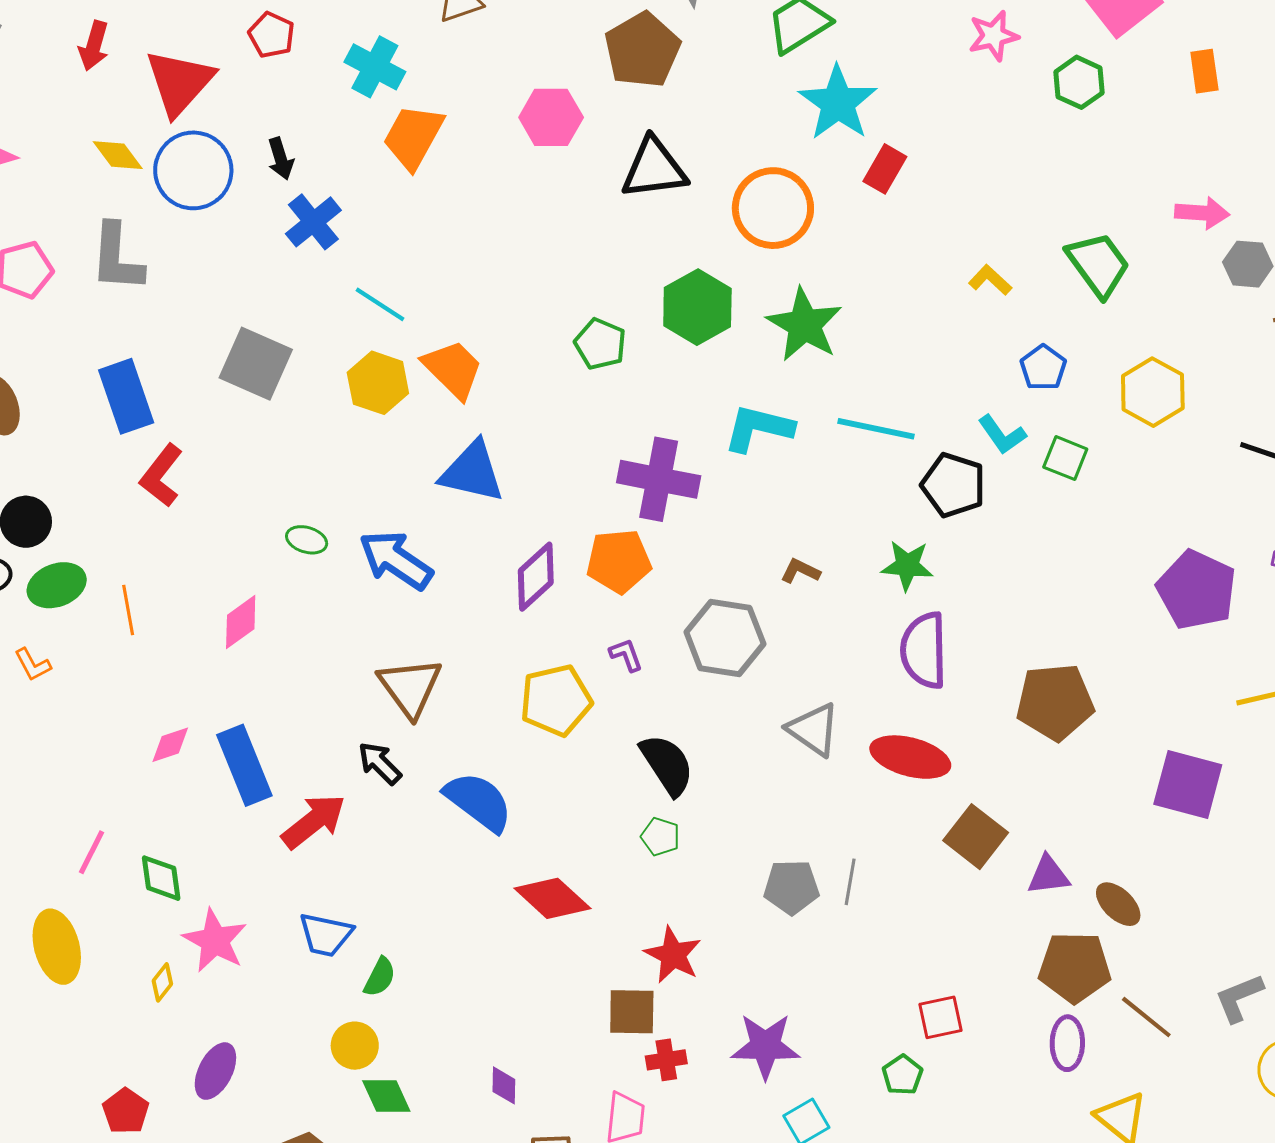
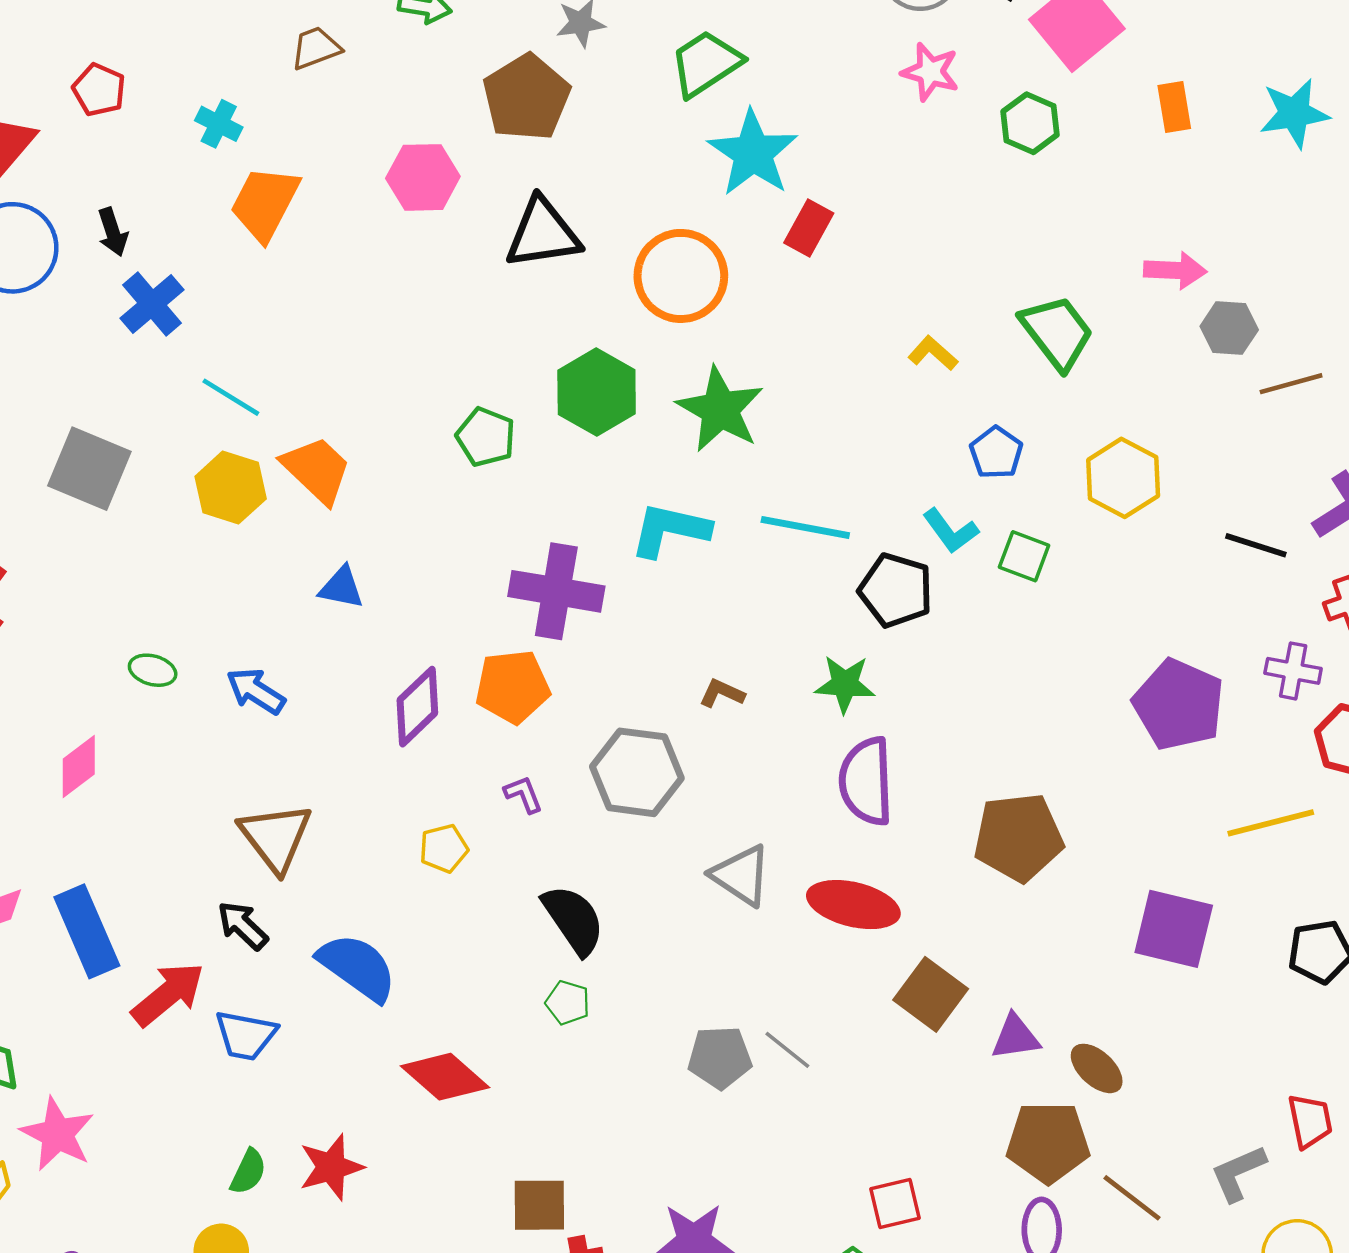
pink star: (994, 36) -> (930, 72), turned 30
cyan cross: (375, 67) -> (219, 124), size x0.7
blue triangle: (472, 472) -> (341, 588), size x0.6
blue arrow: (396, 560) -> (256, 691), size x0.7
yellow pentagon: (556, 700) -> (444, 848), size x0.6
gray line: (850, 882) -> (787, 1050), turned -60
blue trapezoid: (326, 935) -> (246, 1035), moved
red star: (673, 955) -> (331, 1167), moved, turned 30

